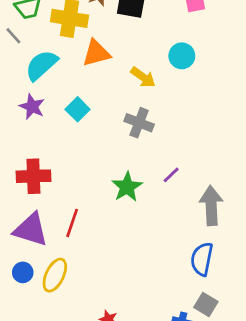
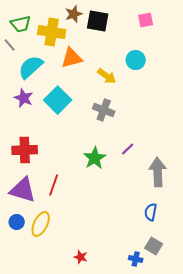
cyan square: (78, 109) -> (58, 100), size x1.5
blue semicircle: (202, 259) -> (151, 212), size x0.7

